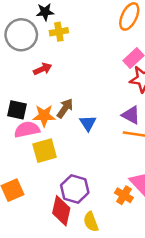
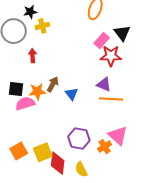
red arrow: (43, 69) -> (33, 56), turned -64
yellow square: (45, 151) -> (43, 152), moved
purple hexagon: (75, 189) -> (79, 138), moved
orange cross: (124, 195) -> (105, 147), turned 32

